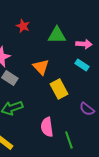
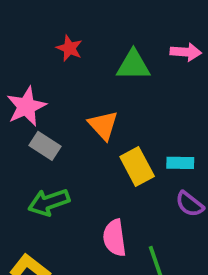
pink arrow: (84, 44) -> (186, 52), moved
cyan rectangle: (82, 65) -> (180, 163), moved, turned -32

